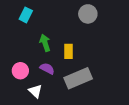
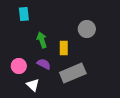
gray circle: (88, 14) -> (87, 29), moved
cyan rectangle: (26, 15) -> (24, 14), turned -32

